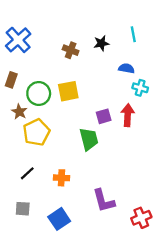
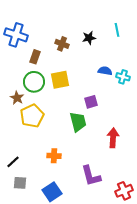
blue cross: (18, 40) -> (16, 35), turned -30
blue semicircle: (126, 68) -> (105, 71), moved
brown rectangle: (11, 80) -> (35, 57), moved
red arrow: (128, 115) -> (113, 138), moved
black line: (27, 173) -> (13, 162), moved

